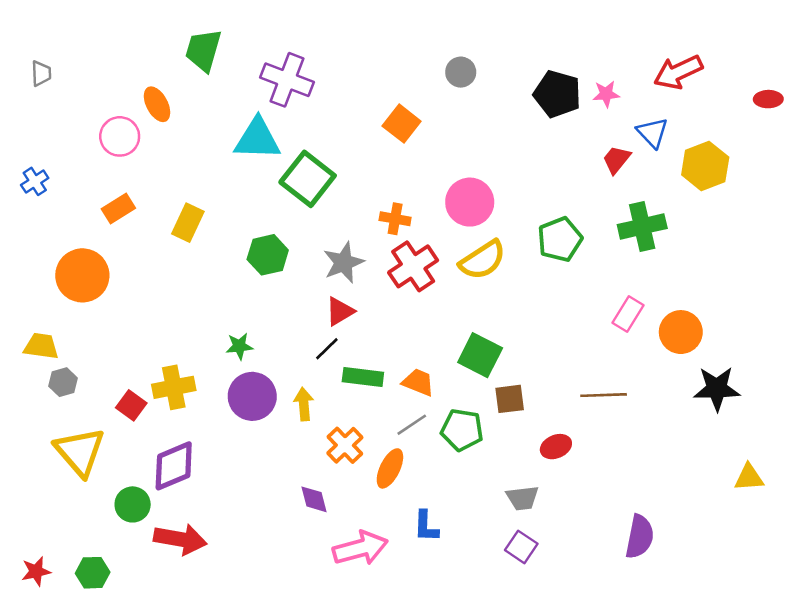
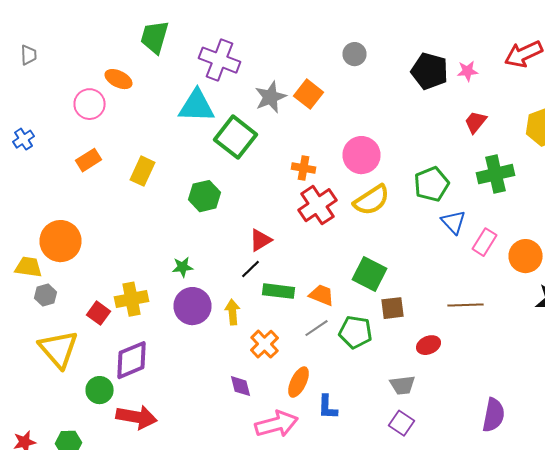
orange ellipse: (157, 104) -> (118, 79), turned -36
blue triangle: (652, 133) -> (454, 222), moved
gray star: (344, 263) -> (270, 97), moved
orange circle: (82, 275) -> (60, 241), moved
orange ellipse: (390, 468) -> (298, 382), moved

